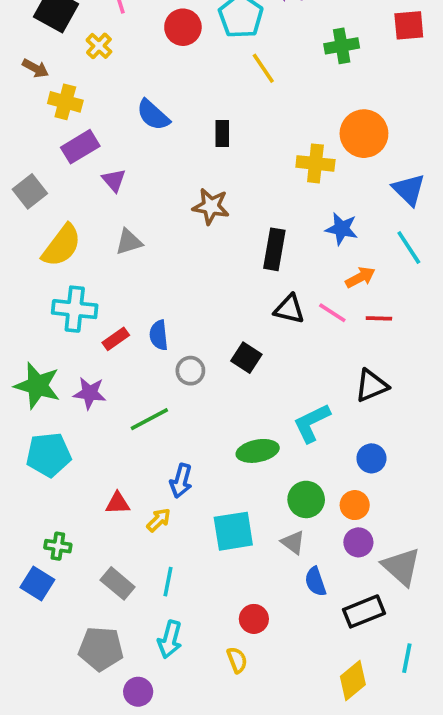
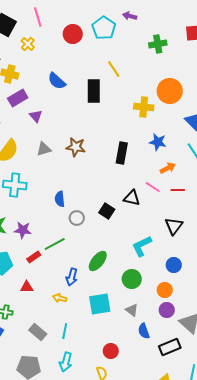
yellow line: (263, 68) -> (114, 69), moved
black rectangle: (222, 134) -> (94, 91), size x1.6
brown star: (211, 206) -> (76, 147), moved
black triangle: (289, 309) -> (132, 198), moved
red rectangle: (116, 339) -> (34, 257), moved
black triangle: (371, 386) -> (174, 226), turned -30
green ellipse: (258, 451) -> (98, 261), moved, turned -40
green circle: (306, 499) -> (132, 279), moved
red triangle: (118, 503) -> (27, 287), moved
yellow arrow: (159, 520) -> (60, 298), turned -120

